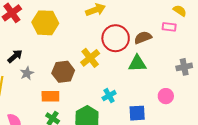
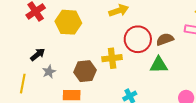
yellow cross: (90, 58) -> (112, 58), turned 30

